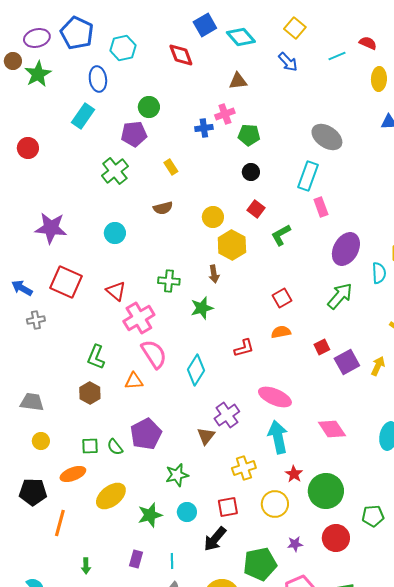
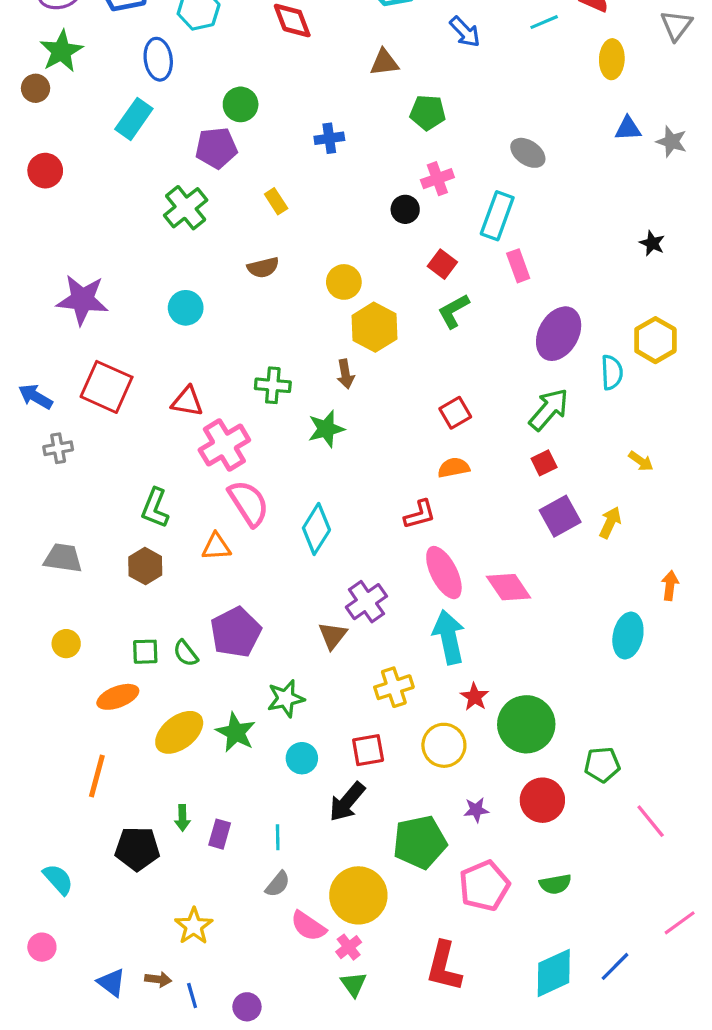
brown circle: (13, 61) -> (36, 88), moved
pink cross: (225, 114) -> (437, 179), moved
green pentagon: (249, 135) -> (428, 112), moved
gray ellipse: (327, 137) -> (528, 153), size x0.7
red square: (256, 209) -> (442, 264), moved
red triangle: (116, 291) -> (187, 401), turned -30
red square: (322, 347) -> (544, 463), moved
red L-shape: (244, 348) -> (420, 514), moved
pink ellipse: (275, 397) -> (444, 573), turned 40
gray trapezoid: (32, 402) -> (63, 558), moved
pink diamond: (332, 429) -> (509, 587), moved
black pentagon: (33, 492) -> (137, 849), moved
green star: (150, 515) -> (236, 732), moved, turned -30
green arrow: (86, 566) -> (182, 818), moved

